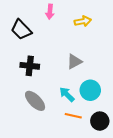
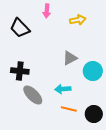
black cross: (30, 66) -> (20, 71), moved
cyan circle: (90, 90) -> (93, 71), moved
cyan arrow: (67, 94) -> (63, 89), turned -49

